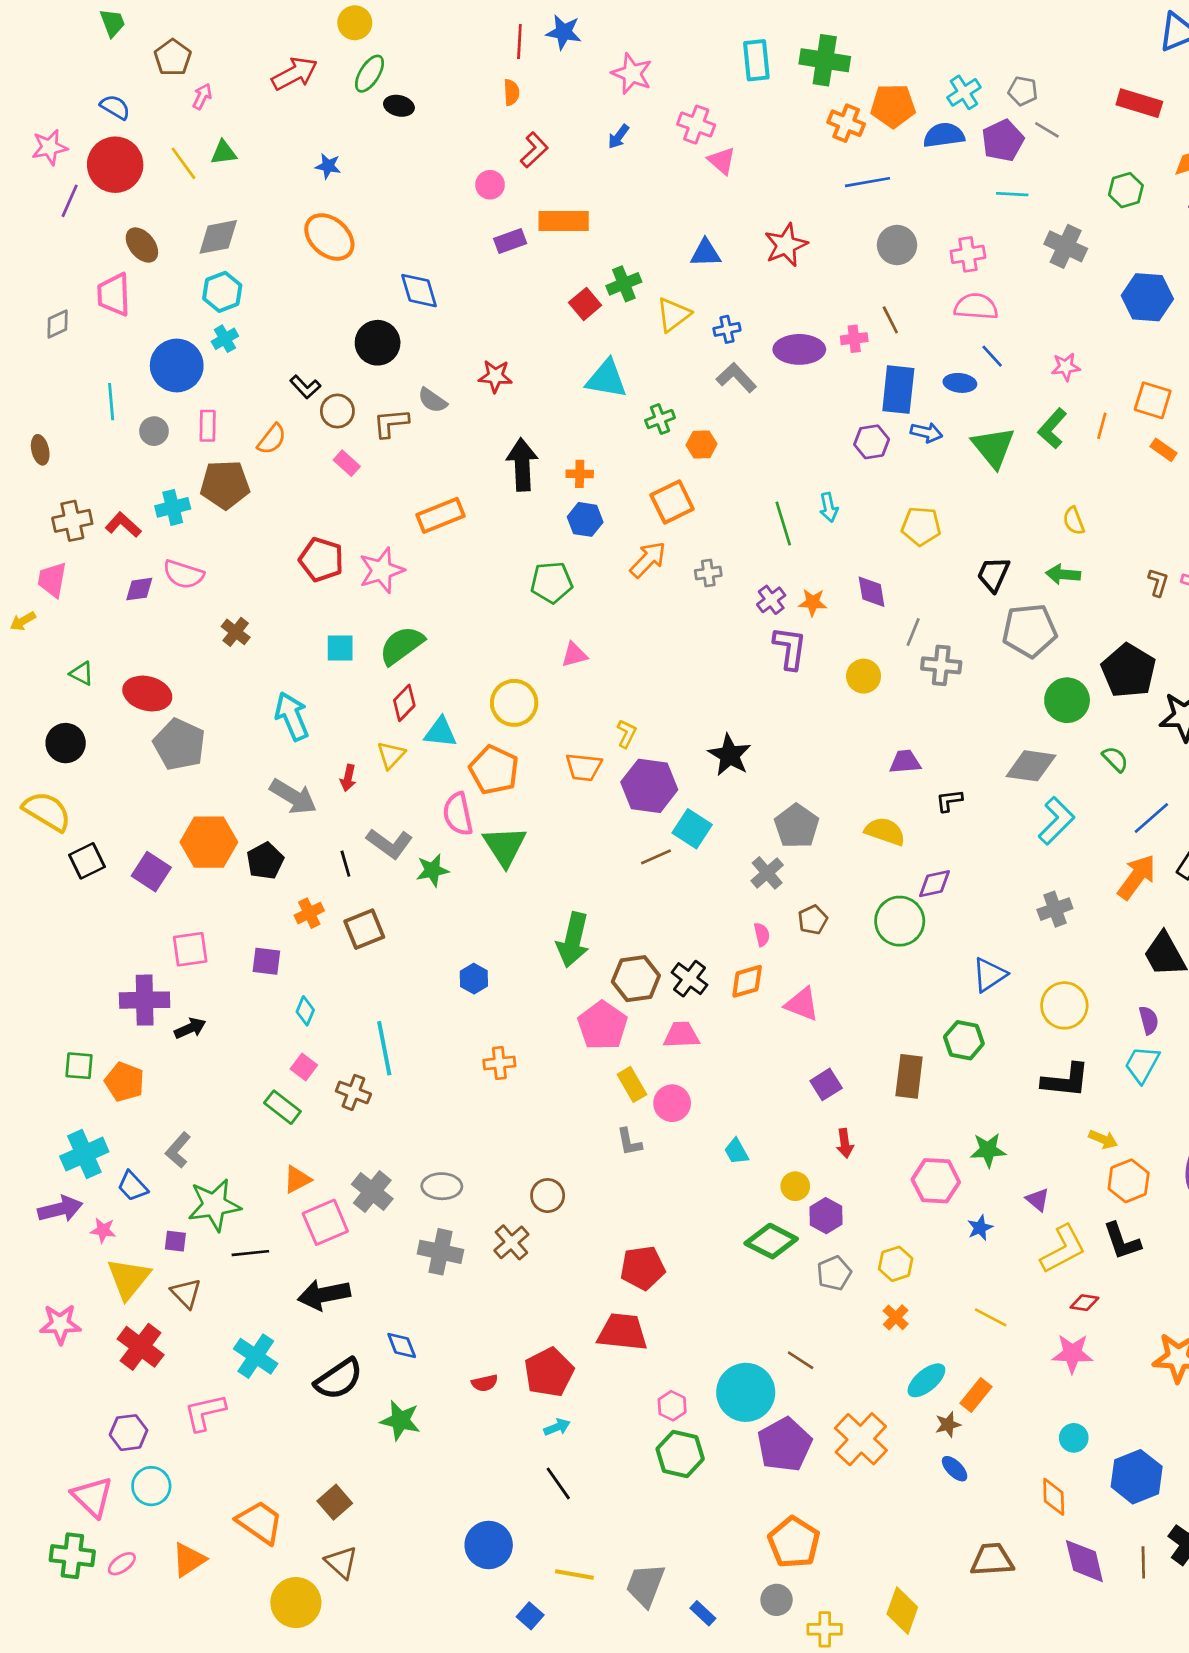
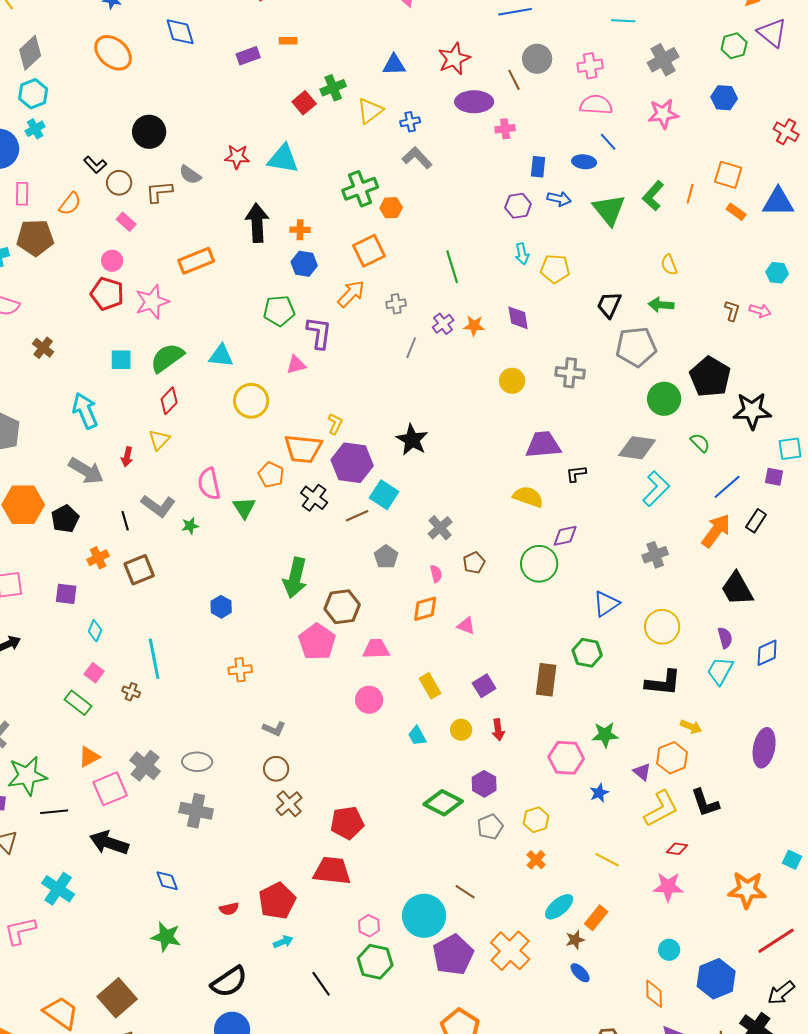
pink circle: (490, 185) -> (112, 261), moved
green hexagon: (1126, 190) -> (734, 46), moved
orange rectangle: (564, 221) -> (288, 41), size x0.5
gray diamond: (218, 237) -> (30, 53), turned -32
gray cross: (1066, 246) -> (663, 60), turned 36
blue diamond: (419, 291) -> (180, 32), moved
blue hexagon: (1147, 297) -> (724, 98), size x0.7
brown line: (890, 320) -> (514, 80), moved
purple ellipse: (799, 349) -> (474, 102), moved
pink star: (1066, 367) -> (663, 114), moved, size x1.4
cyan triangle: (606, 379) -> (283, 159), moved
blue rectangle: (898, 390) -> (538, 167), size x0.6
green cross: (660, 419) -> (360, 189), size x1.6
cyan arrow: (829, 507) -> (522, 254), moved
gray line: (913, 632) -> (411, 348), moved
purple L-shape: (790, 648) -> (319, 333), moved
cyan triangle: (440, 732) -> (221, 356), moved
purple trapezoid: (905, 762) -> (543, 445), size x1.5
orange trapezoid: (584, 767) -> (303, 449), size x1.4
orange pentagon: (494, 770) -> (271, 475), moved, size x0.7
gray pentagon: (797, 826) -> (386, 557), moved, size x0.7
green triangle: (505, 846) -> (244, 508), size x0.7
green star: (432, 870) -> (190, 526), size x0.7
black cross: (689, 979) -> (314, 498), moved
pink triangle: (802, 1004) -> (466, 626), size x0.7
yellow rectangle: (632, 1084) -> (430, 686), moved
brown cross: (353, 1092) -> (131, 692), size x0.7
gray L-shape: (629, 1142) -> (274, 729), moved, turned -55
orange hexagon: (1129, 1181) -> (672, 758), moved
yellow circle: (795, 1186) -> (461, 730), moved
brown cross: (511, 1242) -> (289, 804), moved
black arrow: (324, 1295) -> (109, 843), turned 30
black semicircle: (339, 1379) -> (229, 982), moved
black line: (558, 1483) -> (321, 984), moved
brown square: (335, 1502) -> (117, 998), size x1.5

